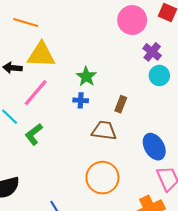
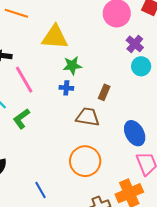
yellow triangle: (41, 55) -> (55, 37), moved
green star: (86, 77) -> (72, 66), turned 30
pink line: (36, 93) -> (24, 80), turned -72

